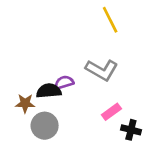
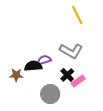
gray circle: (45, 126) -> (50, 94), moved
black cross: (131, 130) -> (67, 75), moved, turned 32

